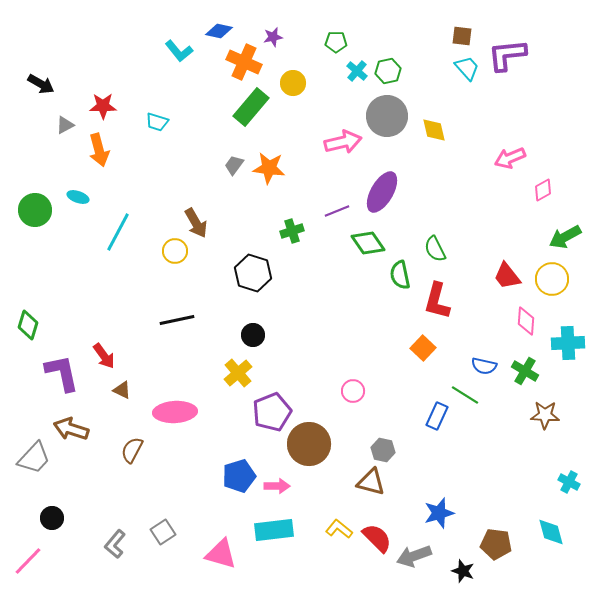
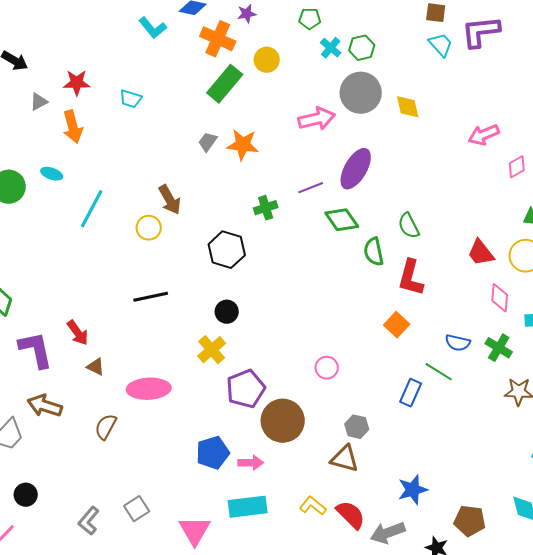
pink triangle: (221, 554) -> (195, 531), turned 44

